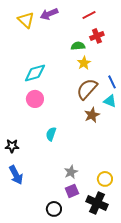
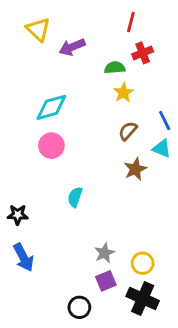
purple arrow: (49, 14) -> (72, 47), moved
red line: (89, 15) -> (131, 22), turned -48
brown semicircle: (87, 89) -> (128, 131), size x0.6
yellow circle: (105, 179) -> (143, 263), moved

